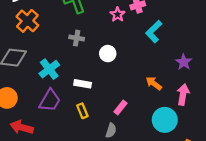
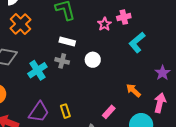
gray cross: (77, 38) -> (62, 61), moved
white rectangle: (83, 84) -> (67, 42), moved
purple trapezoid: (50, 101) -> (39, 112), moved
pink rectangle: (120, 108) -> (109, 112), moved

